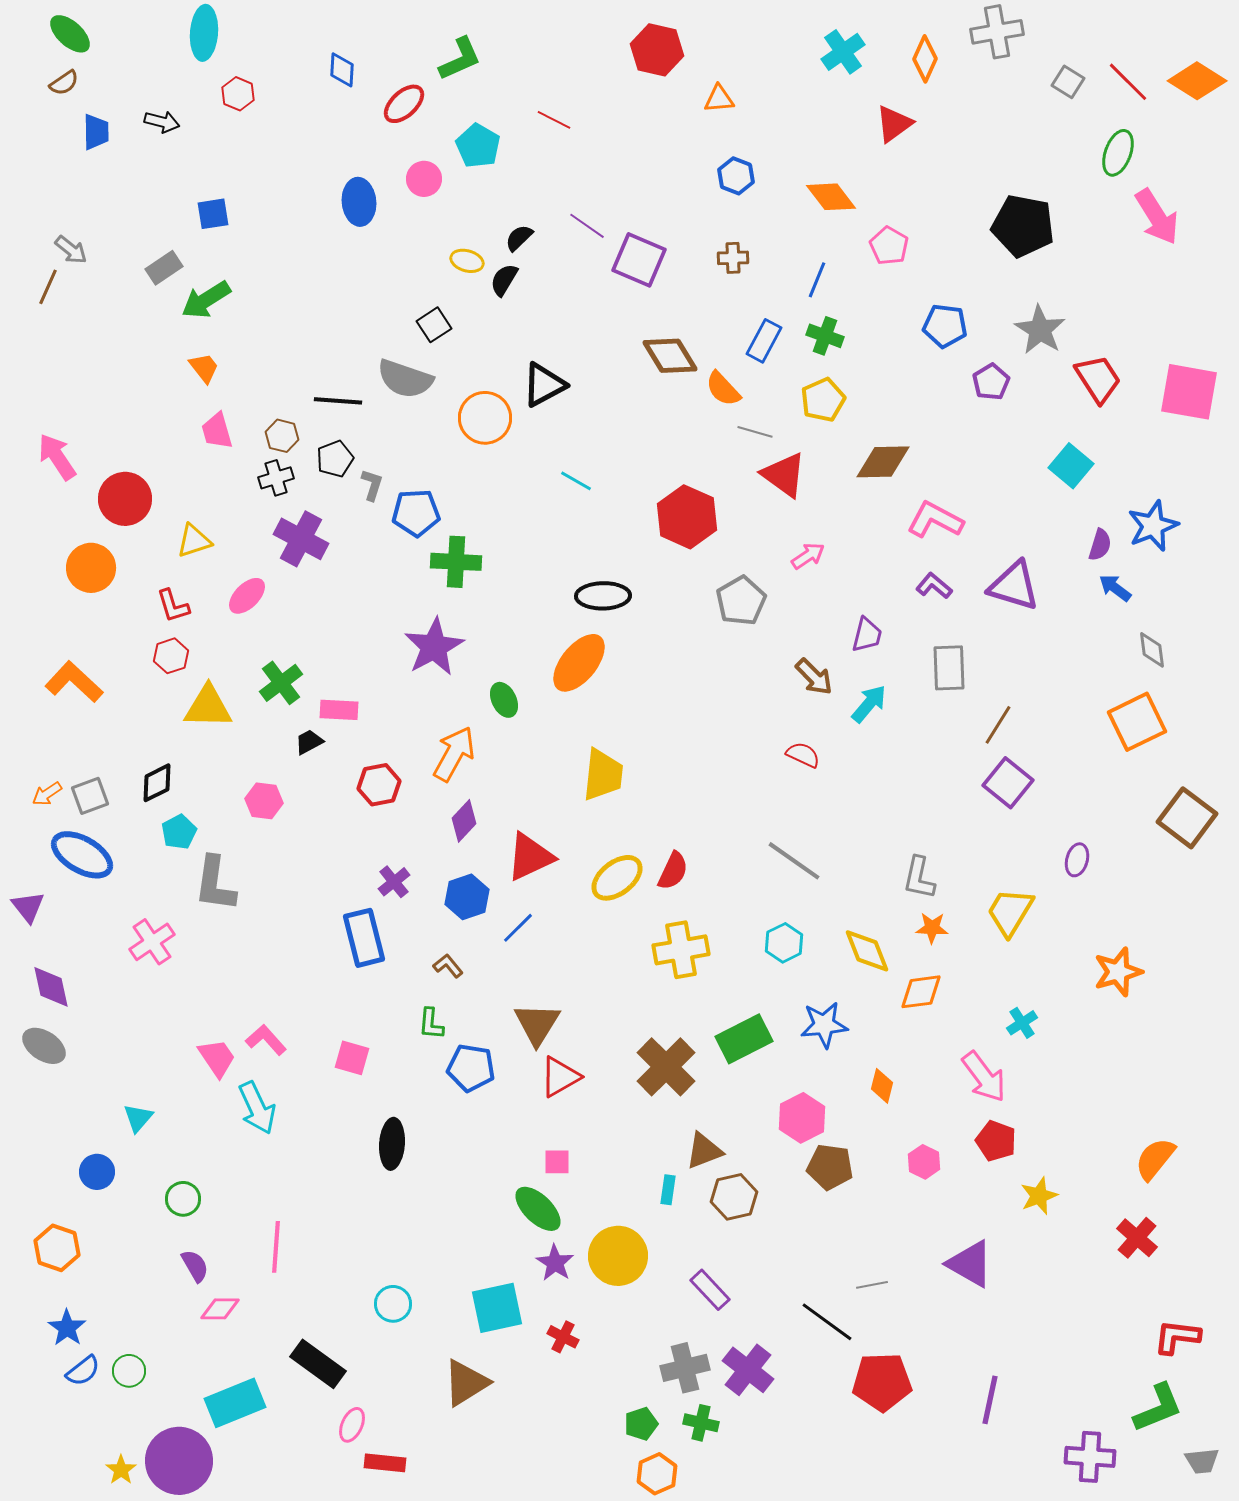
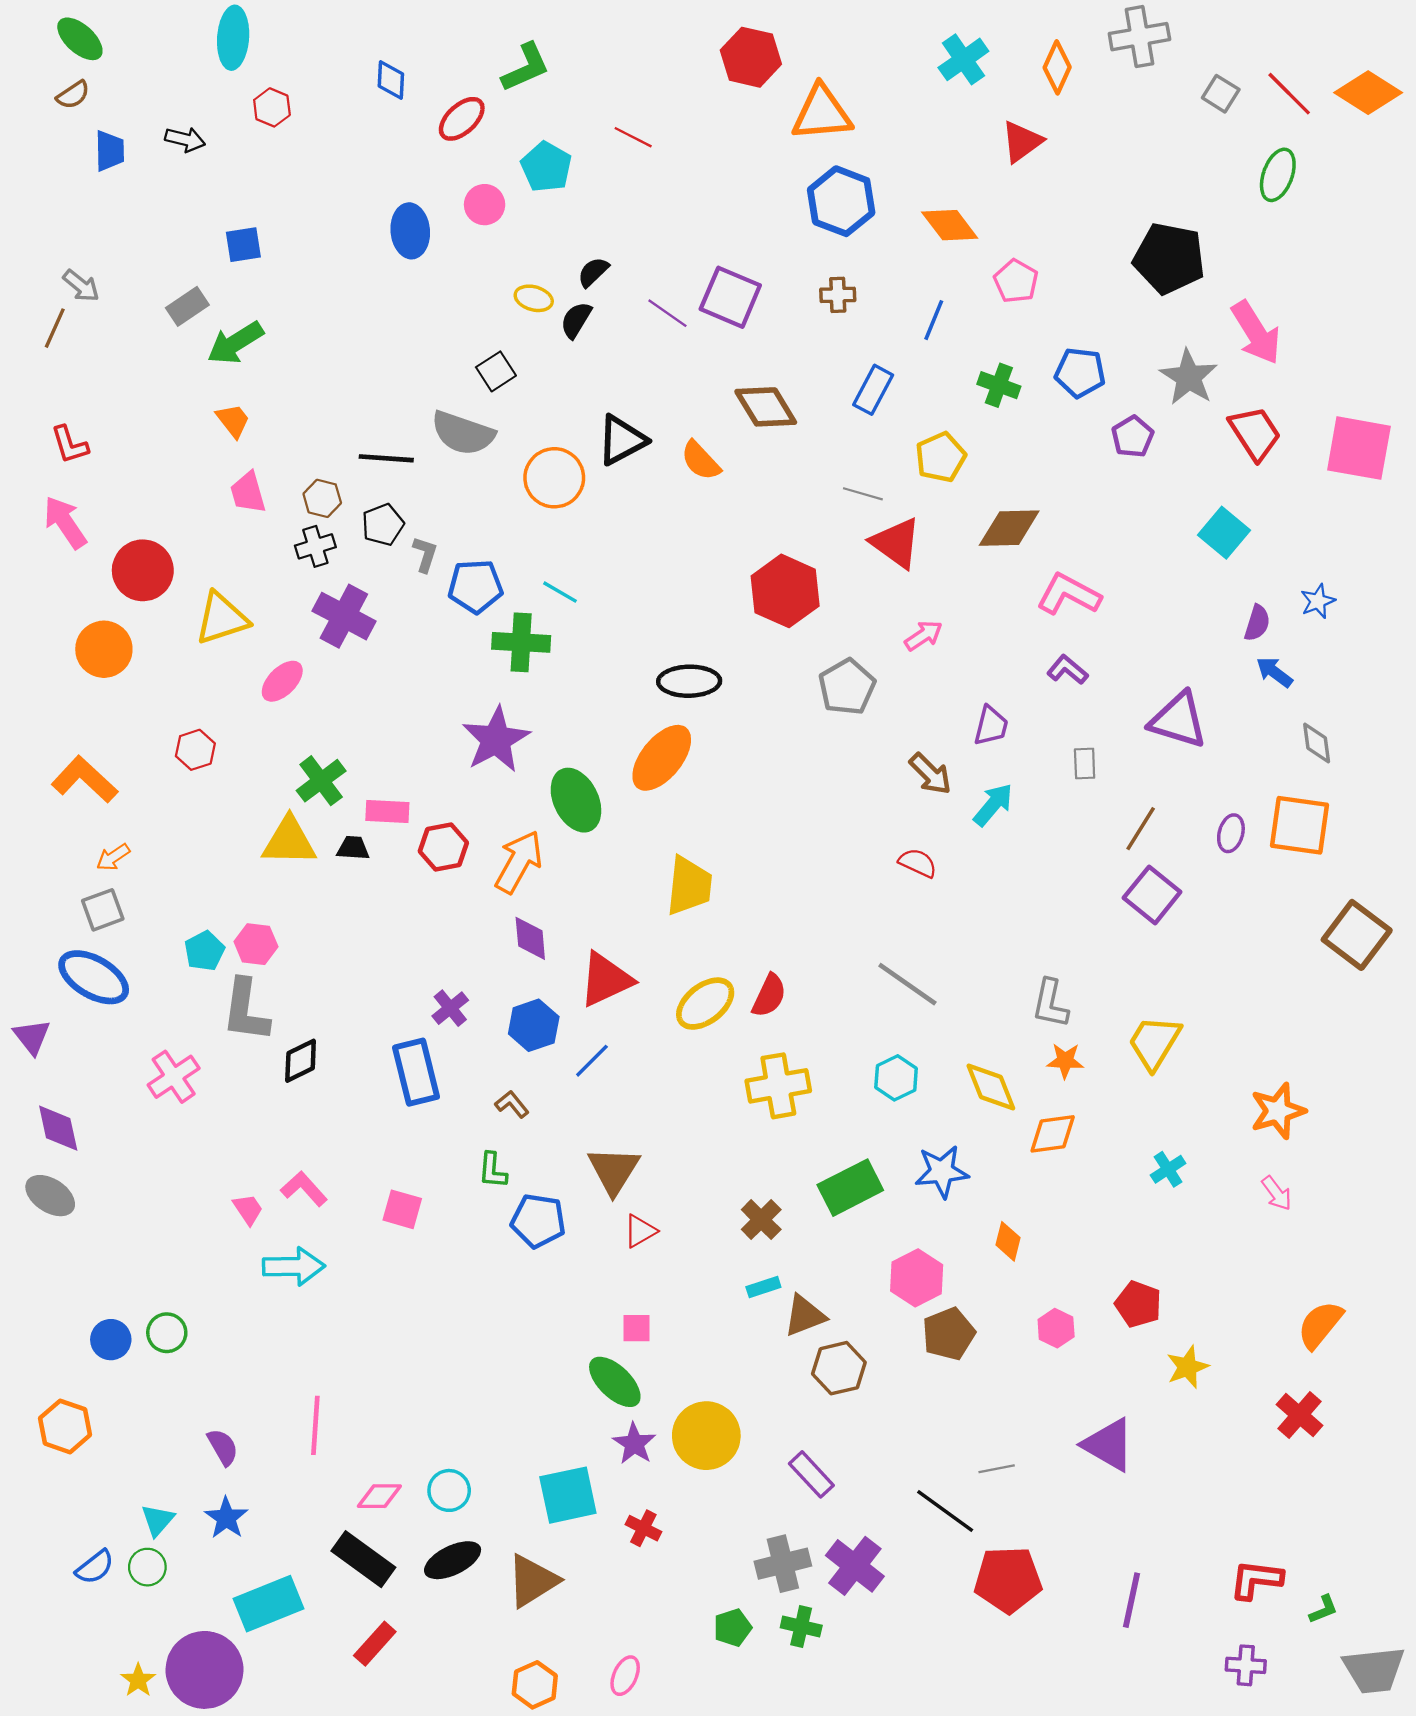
orange triangle: (719, 99) -> (822, 113), size x1.8
blue hexagon: (736, 176) -> (841, 201), size x1.6
pink arrow: (1157, 217) -> (1256, 333), moved
purple line: (587, 226) -> (667, 313), moved
green cross: (825, 336) -> (999, 385), moved
orange semicircle: (723, 389) -> (701, 461), moved
cyan line: (576, 481) -> (560, 592), moved
blue star: (1153, 526) -> (1318, 601), size x0.6
yellow triangle: (194, 541) -> (222, 618), size x1.4
purple triangle: (1014, 586) -> (1178, 720), moved
red L-shape: (173, 606) -> (70, 445), moved
gray rectangle: (949, 668) -> (1085, 764), size x0.6
green ellipse: (504, 700) -> (576, 800), size x1.6
yellow triangle: (208, 707) -> (289, 841), moved
orange square: (1137, 722) -> (1300, 825), turned 34
black trapezoid: (309, 742) -> (353, 848), turned 32
black diamond: (157, 783) -> (301, 1061), moved
red hexagon: (379, 785) -> (443, 847), moved
orange arrow: (47, 794) -> (113, 857), moved
pink hexagon: (264, 801) -> (256, 944), moved
purple diamond: (464, 821) -> (530, 938), turned -48
purple ellipse: (1077, 860) -> (1231, 833), moved
pink trapezoid: (217, 1058) -> (248, 1209), size x0.7
brown cross: (666, 1067) -> (761, 1220), size x0.6
red triangle: (560, 1077) -> (640, 1231), size x0.7
pink arrow: (984, 1077) -> (1277, 1193), moved, size x0.6
cyan arrow: (257, 1108) -> (294, 1266), turned -66
cyan triangle: (138, 1118) -> (158, 1520), moved
black ellipse: (392, 1144) -> (453, 1560), moved, turned 60
brown pentagon: (830, 1167) -> (949, 1334), turned -30
cyan rectangle: (668, 1190) -> (763, 1287), moved, turned 64
green circle: (183, 1199) -> (167, 1333), moved
pink diamond: (220, 1309) -> (379, 1496), moved
blue star: (67, 1328) -> (226, 1518), moved
red L-shape: (1177, 1337) -> (1256, 1580), moved
green L-shape: (1158, 1408) -> (1324, 1609), size x0.5
pink ellipse: (352, 1425) -> (625, 1676), moved
purple cross: (1090, 1457) -> (1246, 1665), size x0.7
gray trapezoid: (1202, 1461) -> (1374, 1670), size x1.6
red rectangle: (385, 1463) -> (375, 1644), moved, turned -54
orange hexagon: (657, 1474) -> (535, 1685), moved

